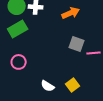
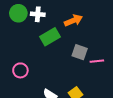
green rectangle: (18, 29) -> (50, 37), moved

